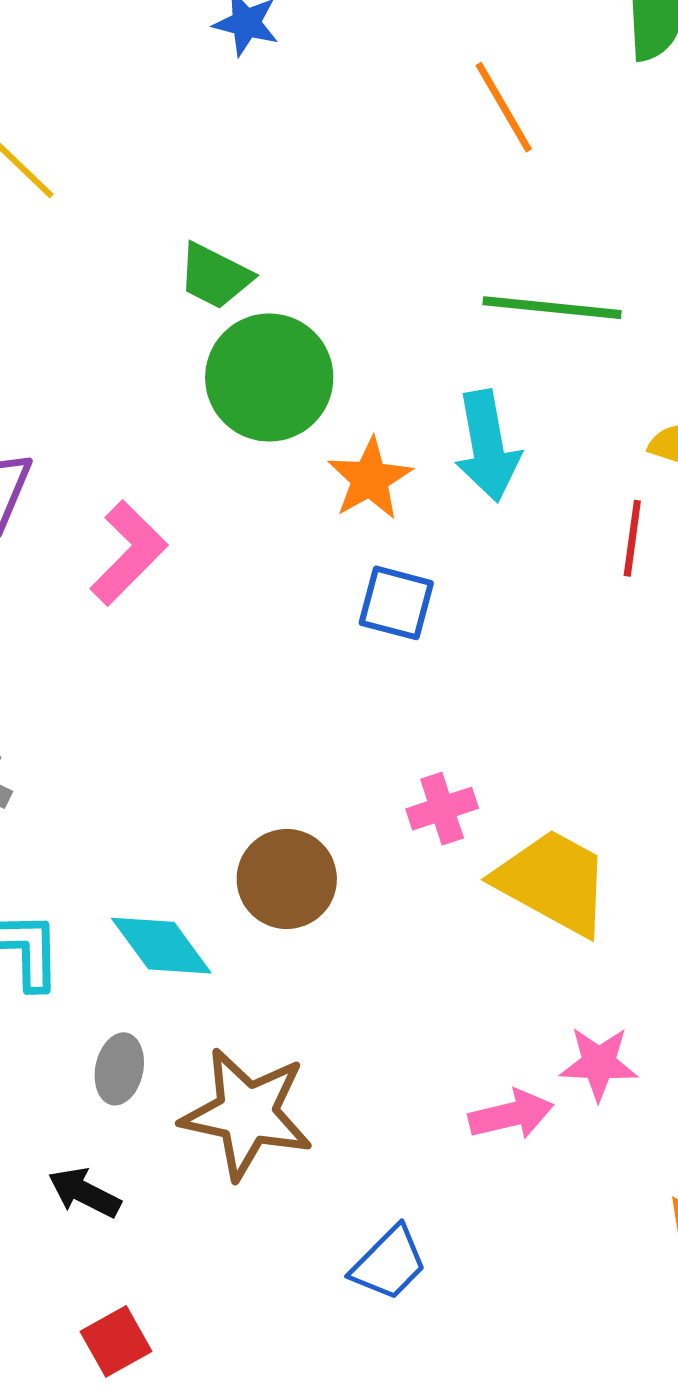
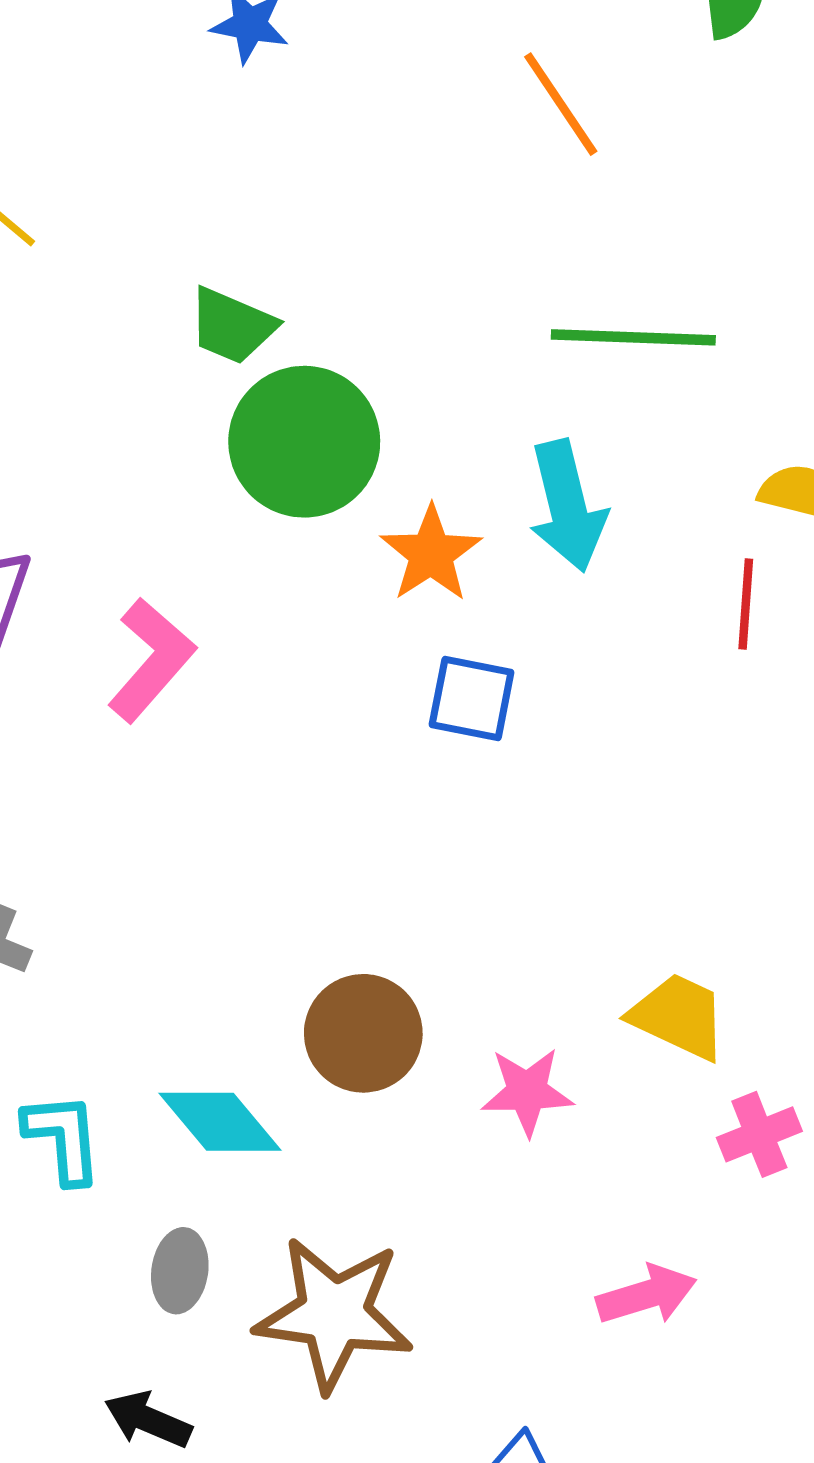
pink cross: (442, 809) -> (759, 1134), moved
yellow trapezoid: (553, 882) -> (678, 1016), size x0.7
pink star: (599, 1063) -> (527, 1092), moved

